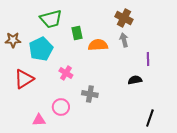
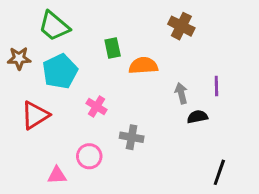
green trapezoid: (51, 19) -> (54, 26), moved, turned 55
gray arrow: (124, 40) -> (181, 93), moved

